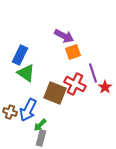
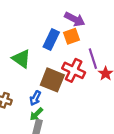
purple arrow: (64, 36) -> (75, 19), moved
blue rectangle: (20, 55) -> (51, 39), moved
blue arrow: (28, 110) -> (35, 98), moved, size x0.6

